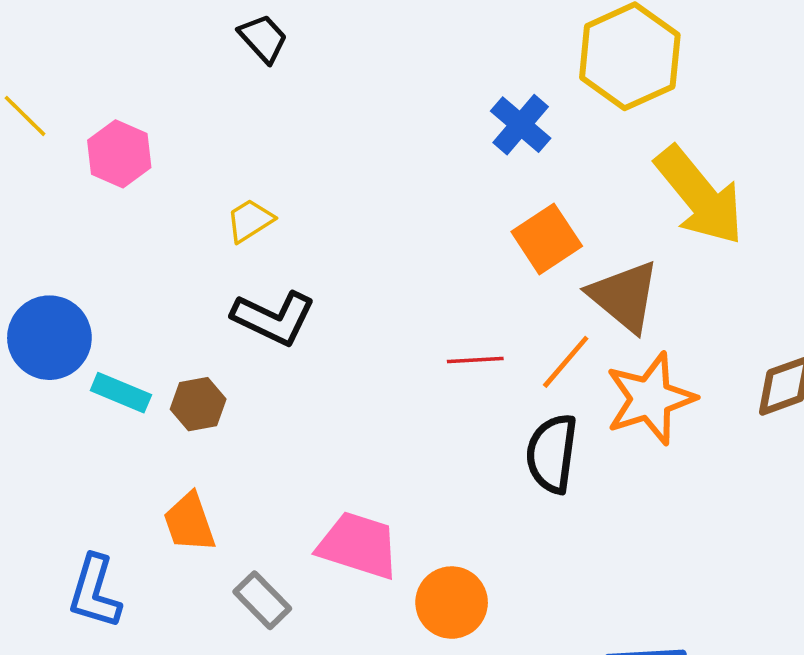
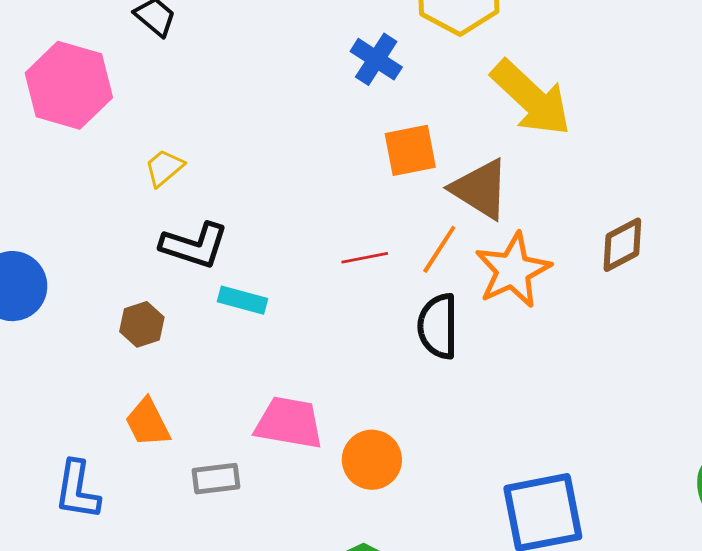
pink hexagon: (119, 154) -> (69, 85), moved, size x1.6
orange square: (547, 239) -> (410, 150), turned 30
cyan rectangle: (121, 393) -> (242, 300), moved
gray rectangle: (262, 600) -> (216, 479), turned -45

